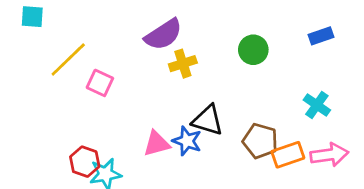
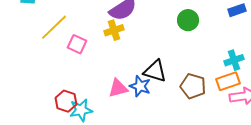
yellow cross: (183, 64) -> (114, 30), moved
cyan cross: (317, 105) -> (234, 60), turned 36
orange rectangle: (288, 155) -> (228, 81), moved

